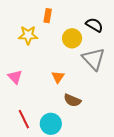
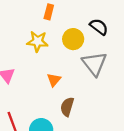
yellow star: (28, 35) -> (38, 41), moved
brown semicircle: (72, 100) -> (67, 107), turned 78

